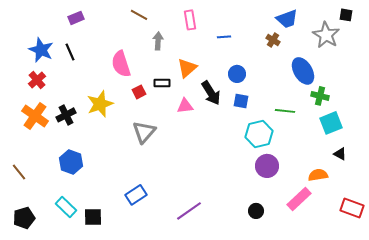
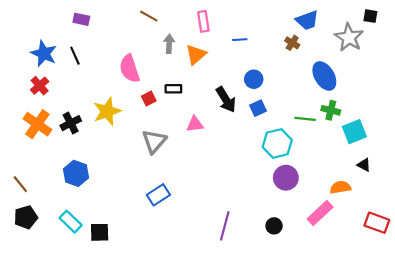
purple rectangle: (76, 18) -> (81, 19), turned 35
orange triangle: (187, 68) -> (196, 55), moved
green cross: (320, 96) -> (331, 110), moved
blue square: (241, 101) -> (258, 108), turned -35
pink triangle: (185, 106) -> (195, 124), moved
blue rectangle: (136, 195) -> (158, 195), moved
purple line: (189, 211) -> (225, 226), moved, turned -40
black pentagon: (24, 218) -> (26, 217), moved

